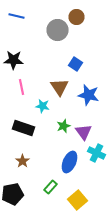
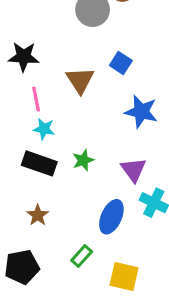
brown triangle: (60, 87) -> (80, 80), moved
cyan star: (42, 106) -> (44, 129), moved
green star: (64, 126) -> (83, 160), moved
yellow square: (78, 200) -> (124, 276), turned -36

